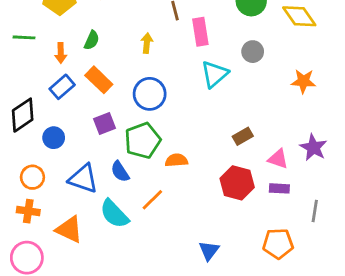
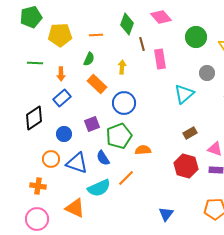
green semicircle: (92, 40) -> (89, 59), moved
gray circle: (253, 52) -> (207, 73), moved
cyan triangle: (215, 74) -> (184, 94), moved
orange rectangle: (99, 80) -> (97, 84), moved
blue circle: (54, 138) -> (64, 134), moved
orange circle: (32, 177) -> (51, 159), moved
cyan semicircle: (114, 214) -> (99, 188), turned -70
orange triangle: (69, 229) -> (75, 208), moved

